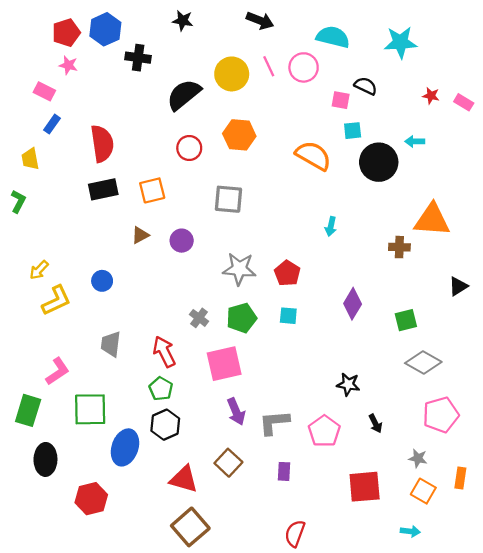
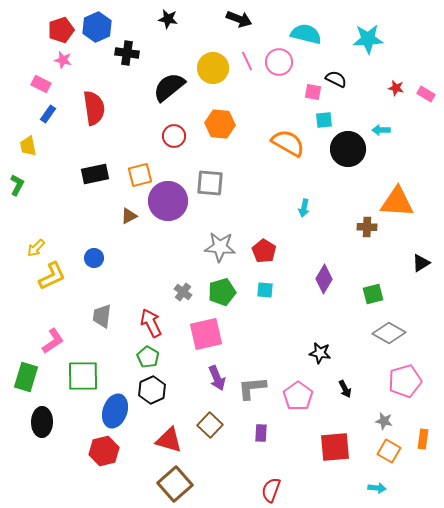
red semicircle: (102, 144) -> (94, 108), moved
purple circle: (182, 241) -> (168, 201), moved, size x1.8
red hexagon: (91, 499) -> (104, 451), moved

